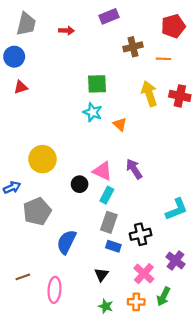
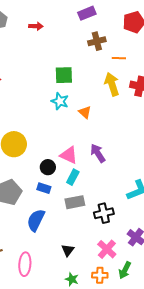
purple rectangle: (109, 16) -> (87, 13), moved
orange line: (163, 59) -> (119, 58), moved
gray rectangle: (109, 222) -> (75, 202), turned 60
blue rectangle: (113, 246) -> (44, 188), moved

